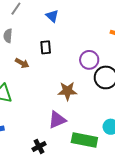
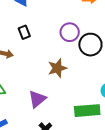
purple triangle: (57, 120) -> (37, 99), moved

